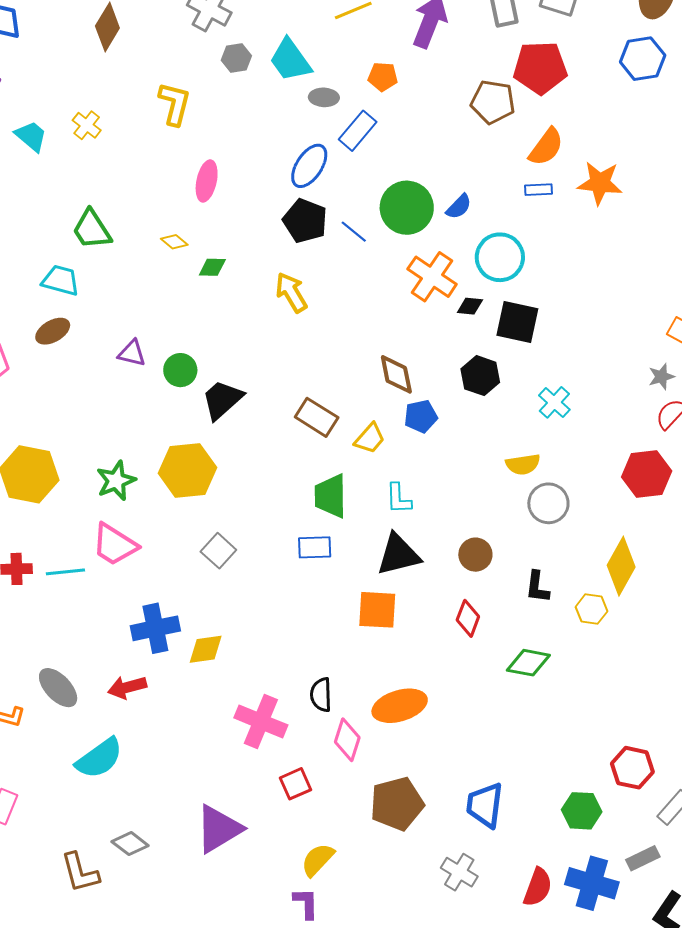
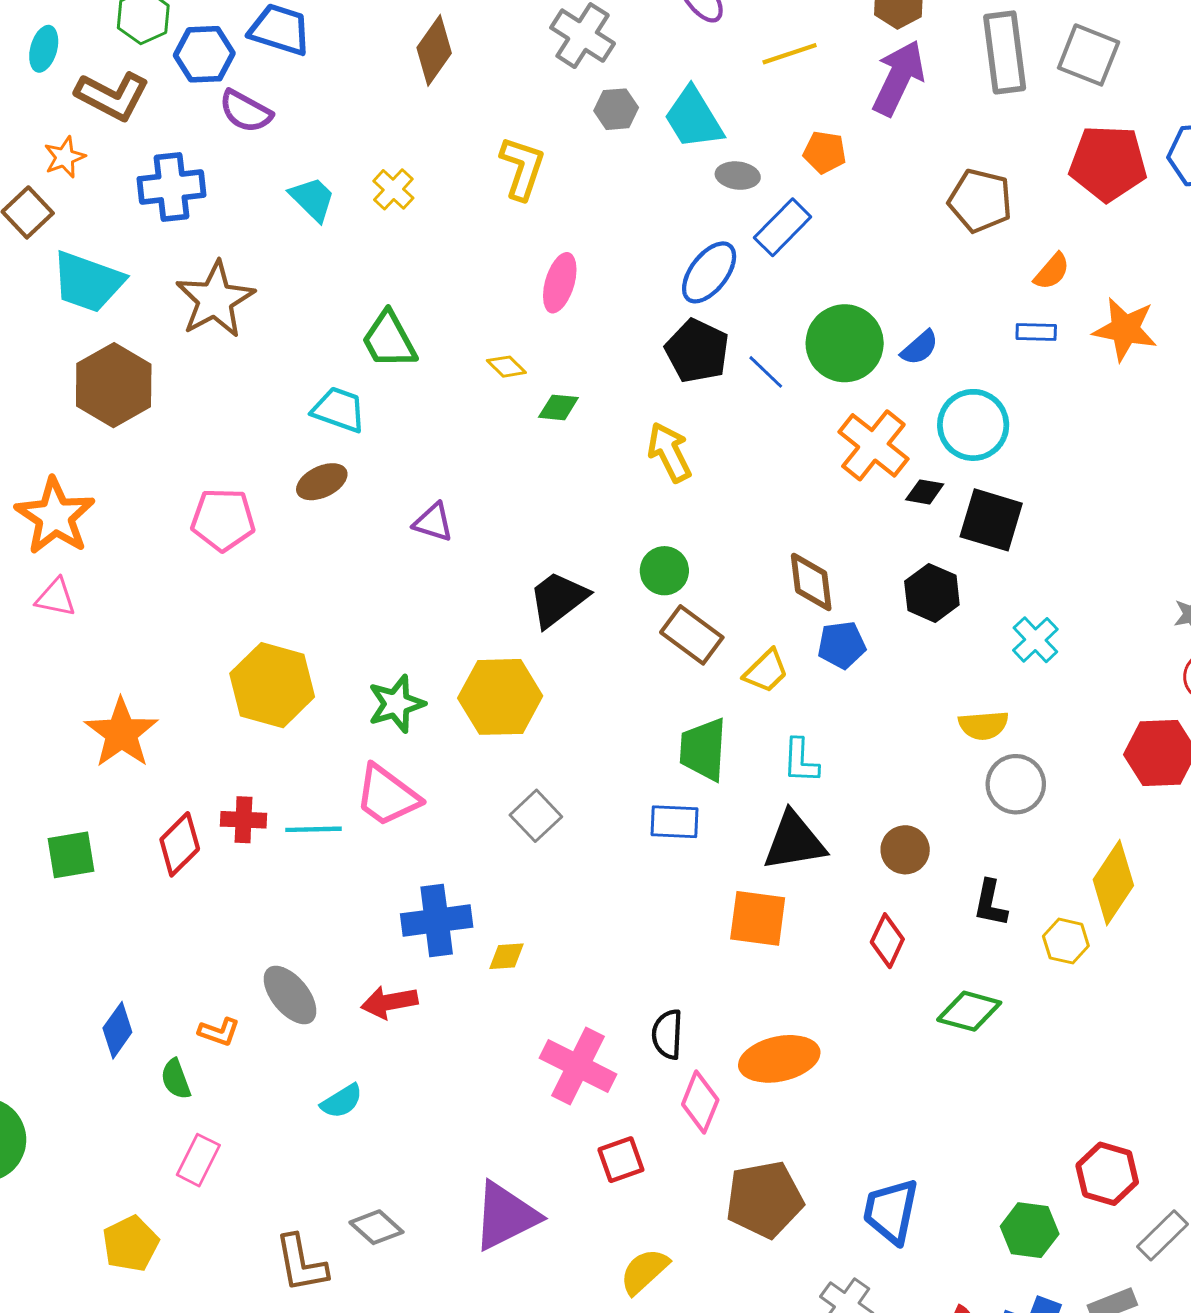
red pentagon: (540, 68) -> (1108, 163), moved
orange semicircle: (546, 147) -> (1052, 271), size x0.7
green circle: (180, 370) -> (664, 571), moved
yellow diamond: (206, 649) -> (507, 956), size x0.7
cyan semicircle: (99, 758) -> (342, 1101), size x0.6

